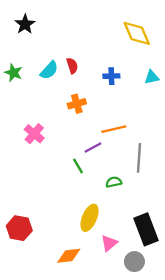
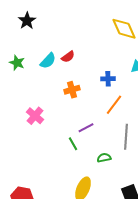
red semicircle: (72, 66) -> (68, 57), turned 72
blue cross: (111, 76) -> (108, 79), moved
orange line: (114, 129) -> (114, 105), moved, turned -40

